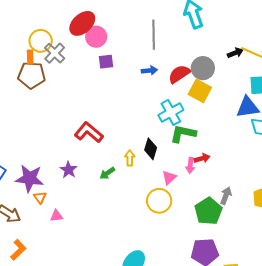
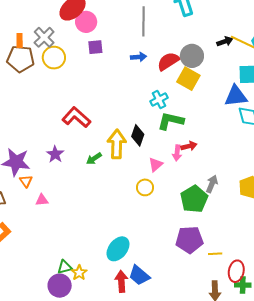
yellow circle: (41, 41) -> (54, 58), moved
cyan cross: (171, 112) -> (159, 99), size x0.7
yellow arrow: (130, 158) -> (117, 144), size x1.8
yellow circle: (159, 201) -> (145, 187), size x0.7

